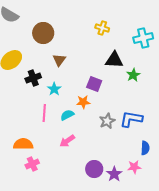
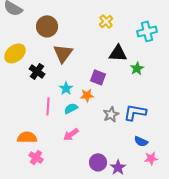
yellow cross: (102, 28) -> (106, 21), turned 32
brown triangle: (59, 60) -> (63, 53), size x1.5
black cross: (33, 78) -> (37, 71), turned -35
cyan star: (54, 89) -> (66, 88), moved
blue semicircle: (145, 148) -> (141, 141), moved, turned 112
pink cross: (32, 164) -> (36, 157), turned -32
pink star: (134, 167) -> (151, 158), moved

